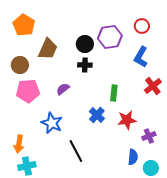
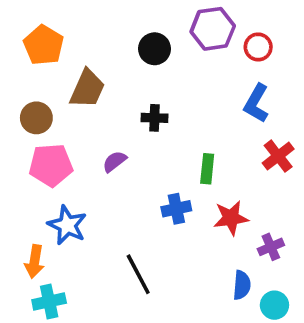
purple hexagon: (110, 37) -> (213, 29), moved
black circle: (85, 44) -> (155, 49), moved
blue cross: (97, 115) -> (176, 209), turned 35
blue star: (52, 123) -> (67, 225), moved

